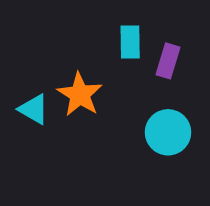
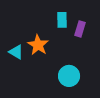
cyan circle: (168, 132) -> (69, 76), moved

